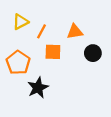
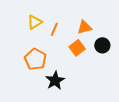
orange square: (53, 52) -> (77, 48), moved, turned -35

